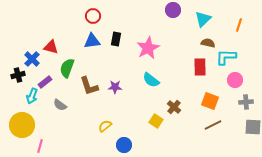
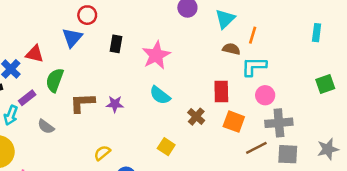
orange line: (239, 25) -> (253, 35), moved
blue triangle: (92, 41) -> (72, 38), moved, turned -42
red rectangle: (200, 67) -> (221, 91), moved
brown L-shape: (89, 86) -> (82, 103), turned 105
gray cross: (246, 102) -> (279, 123), size x1.5
brown cross: (174, 107) -> (196, 117), moved
brown line: (213, 125) -> (256, 148), moved

